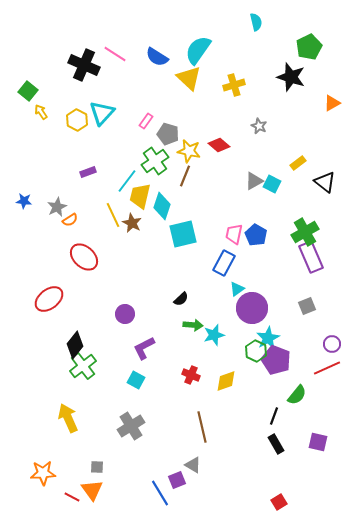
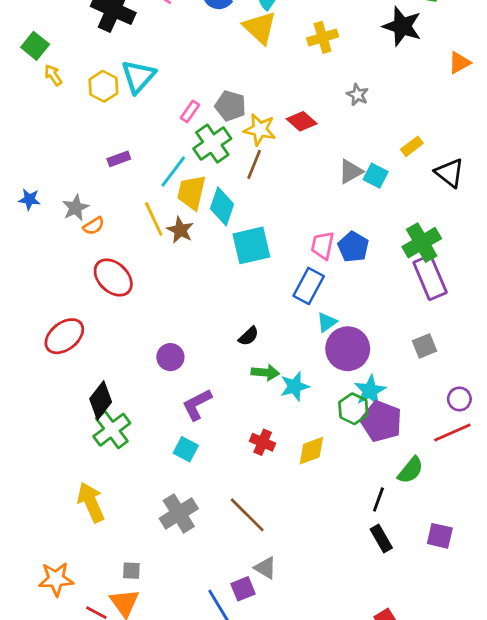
pink rectangle: (146, 121) -> (190, 111), moved
brown line: (202, 427) -> (247, 515), moved, turned -32

